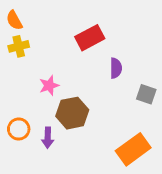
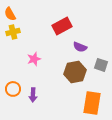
purple semicircle: (116, 68) -> (80, 47), turned 112
brown hexagon: (72, 113) -> (75, 72), moved
orange rectangle: (133, 149) -> (92, 103), turned -45

